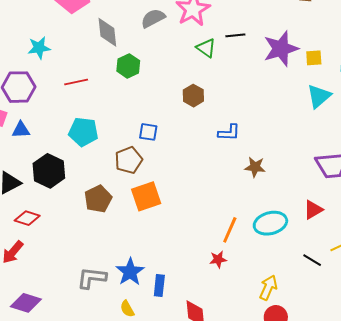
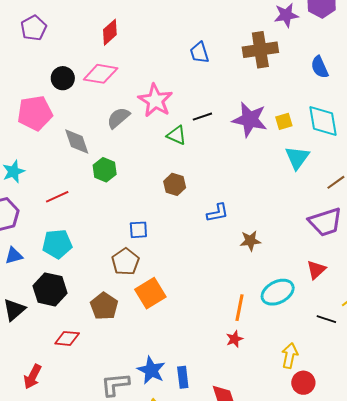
purple star: (281, 49) -> (250, 120), turned -30
cyan pentagon: (83, 132) -> (57, 244), moved
red diamond: (27, 218) -> (67, 338), moved

